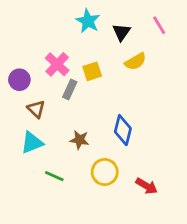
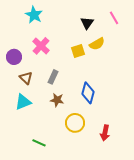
cyan star: (88, 21) -> (34, 15), moved
yellow square: (92, 71) -> (78, 51), moved
gray rectangle: (70, 89) -> (53, 77), moved
green line: (54, 176) -> (39, 143), moved
red arrow: (147, 186) -> (105, 133), turned 70

